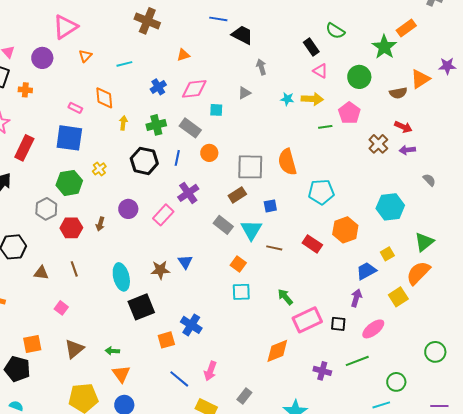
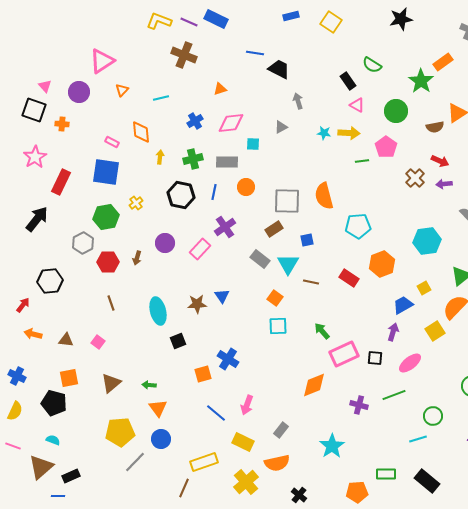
gray rectangle: (190, 128) -> (227, 162), turned -35
brown triangle: (41, 273) -> (66, 340), moved
black square: (141, 307) -> (178, 341), size x0.6

